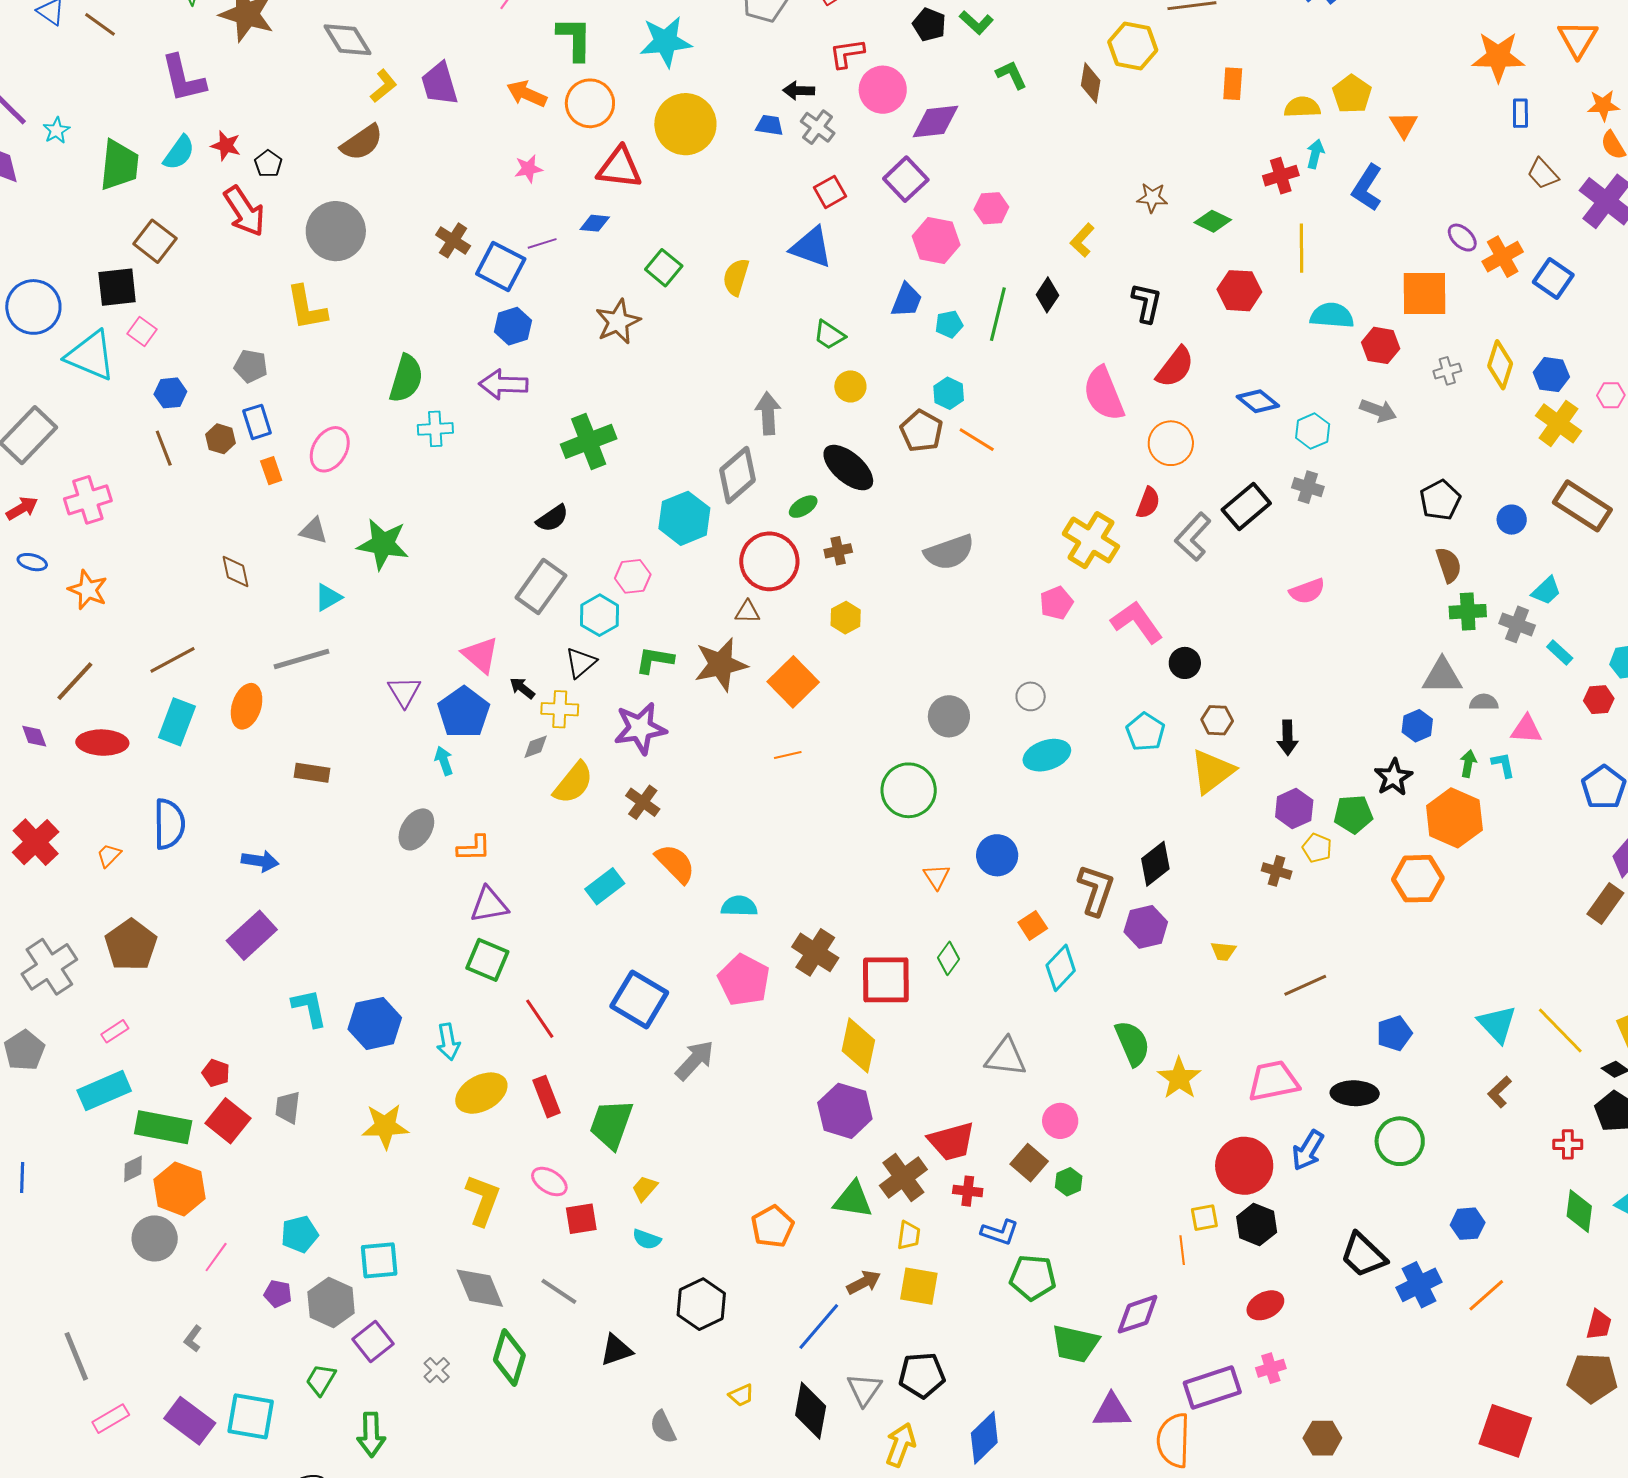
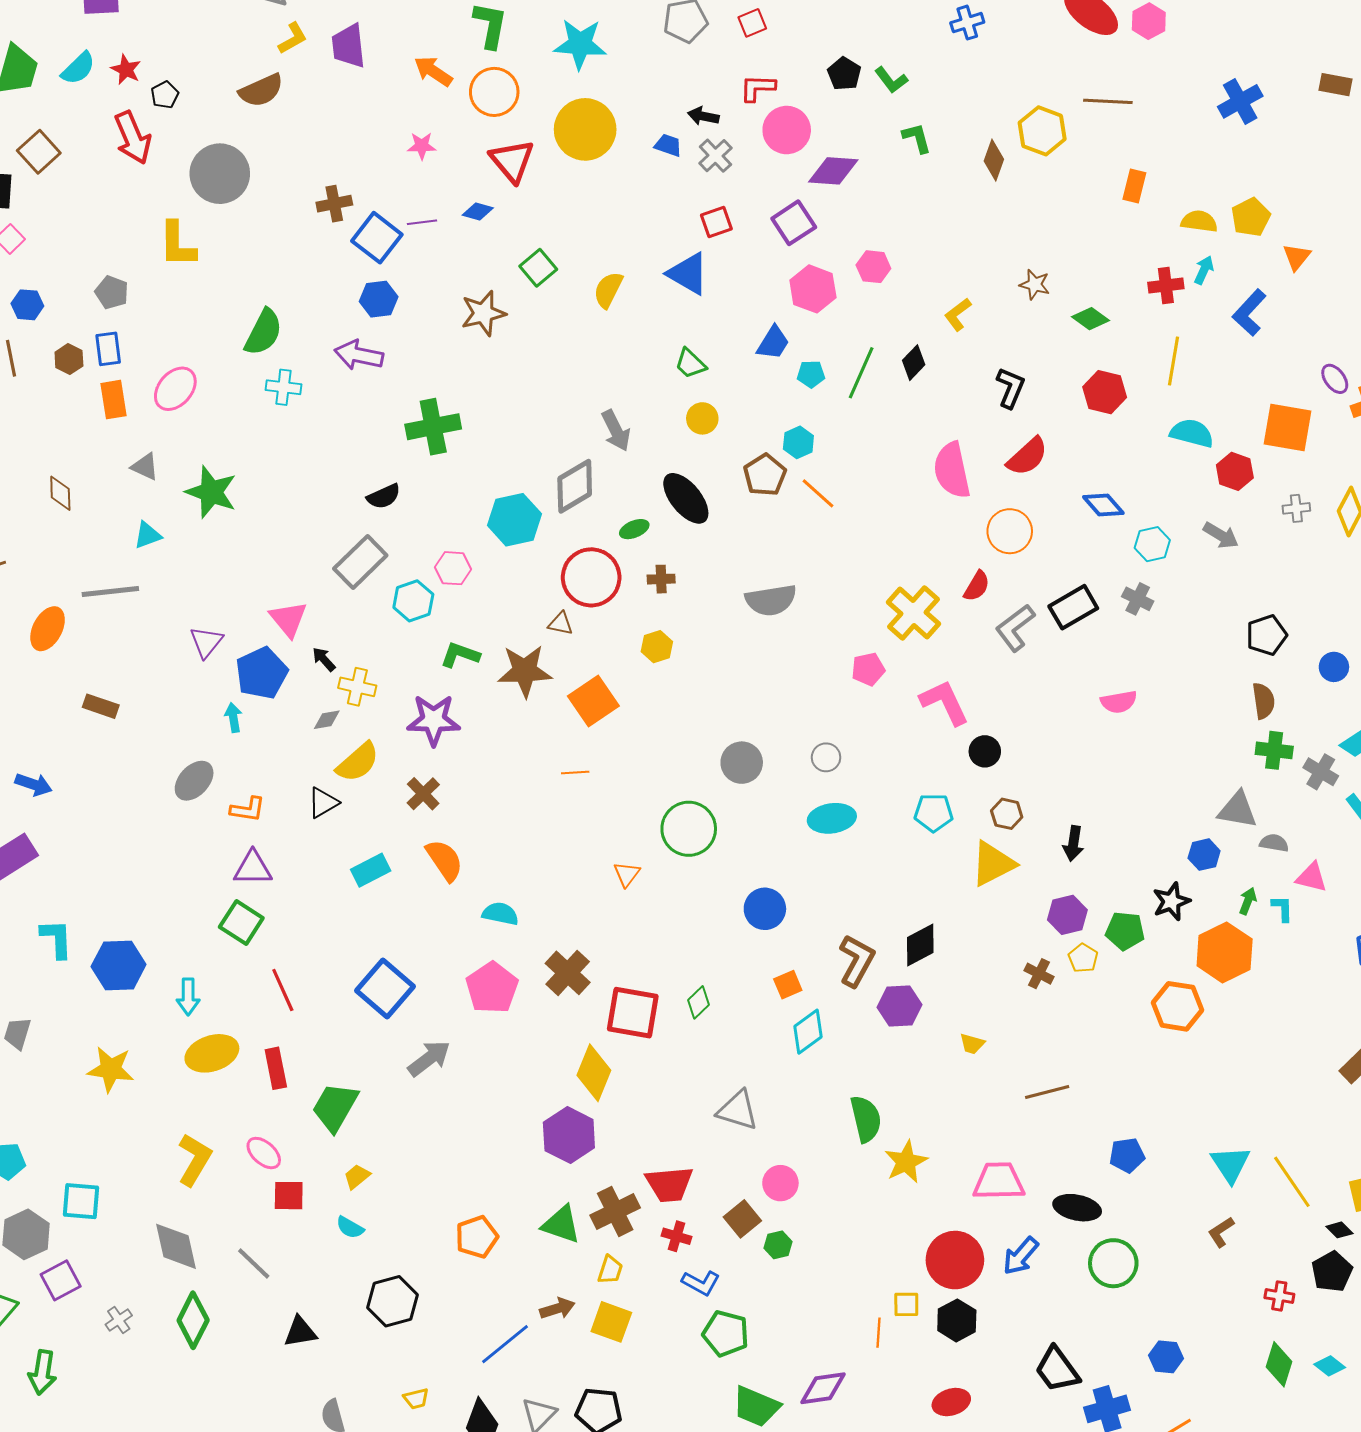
red triangle: (619, 168) -> (512, 161), turned 33
brown cross: (453, 240) -> (334, 204), turned 36
gray arrow: (768, 413) -> (616, 431), turned 147
orange rectangle: (271, 471) -> (114, 400), size x1.4
black triangle: (581, 663) -> (323, 803), moved
cyan pentagon: (1145, 732) -> (934, 813), turned 30
orange triangle: (937, 877) -> (627, 874), moved

